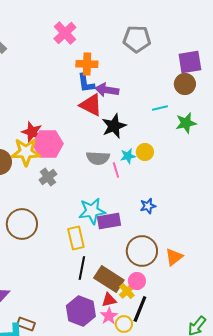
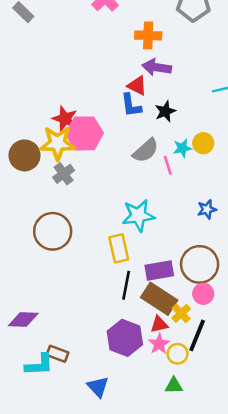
orange cross: (87, 64) -> (148, 35), moved
blue L-shape: (86, 83) -> (131, 105), moved
red triangle: (91, 105) -> (137, 86), size x0.7
black star: (114, 126) -> (165, 111), size x0.7
gray semicircle: (98, 158) -> (146, 151), turned -45
gray cross: (48, 177) -> (64, 174), moved
purple rectangle: (109, 221) -> (159, 271), moved
pink circle: (137, 281) -> (203, 294), moved

